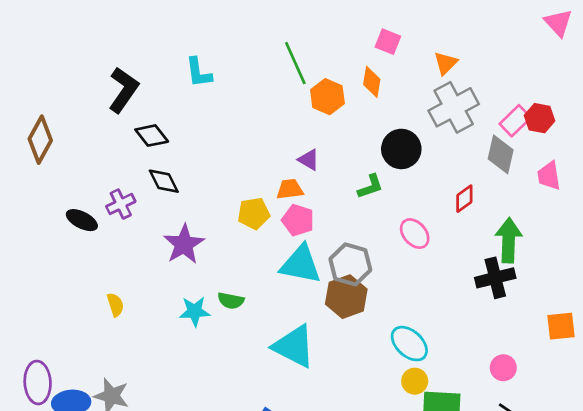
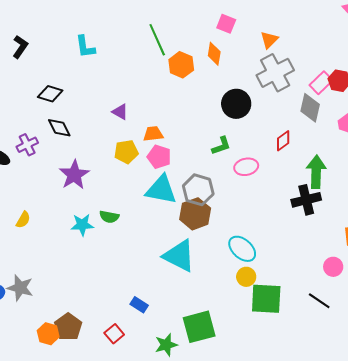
black L-shape: (123, 90) -> (20, 47), moved, size x0.7
black diamond: (152, 136) -> (50, 94), turned -35
purple triangle: (309, 160) -> (120, 112), moved
green L-shape: (370, 187) -> (221, 146), moved
pink ellipse: (415, 234) -> (246, 167), turned -60
yellow semicircle: (115, 305) -> (23, 220), turned 48
cyan triangle: (294, 346) -> (179, 256), moved
pink circle: (503, 368) -> (333, 267), moved

